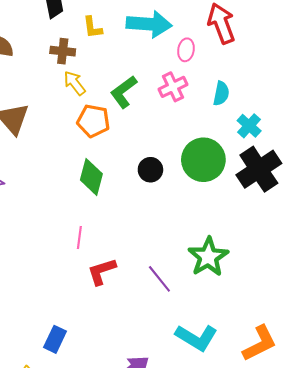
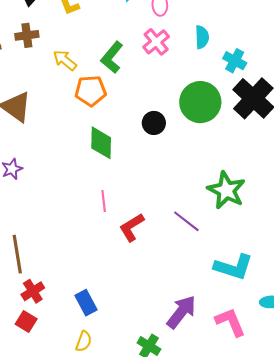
brown cross: (63, 51) -> (27, 35), moved
blue rectangle: (55, 339) -> (86, 303), moved, turned -40

